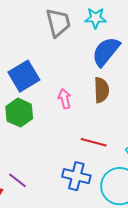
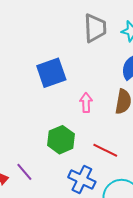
green hexagon: (19, 113) -> (61, 140), moved

